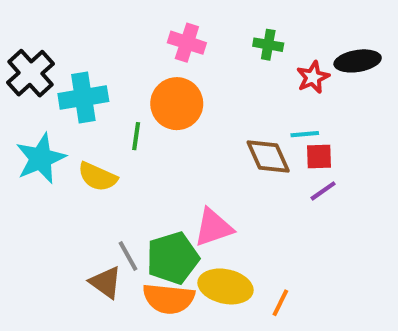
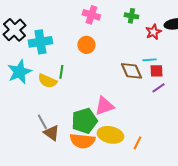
orange circle: (177, 104) -> (86, 45), size x0.7
green line: (136, 136) -> (61, 72), moved
gray line: (128, 256) -> (42, 122), moved

